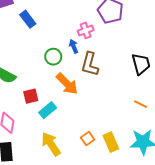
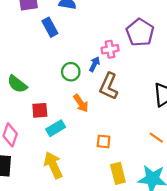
blue arrow: (74, 46) -> (94, 64), turned 40
orange arrow: (67, 84) -> (81, 103), size x0.7
orange square: (88, 139) -> (104, 141), moved, turned 32

